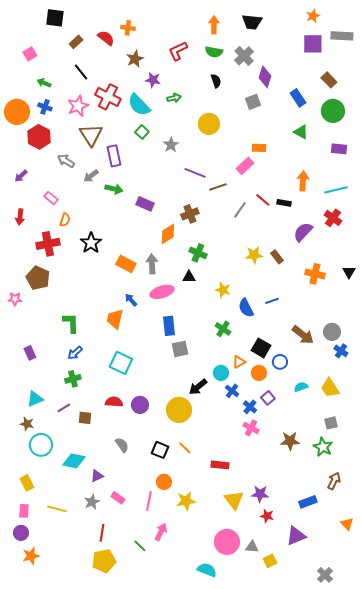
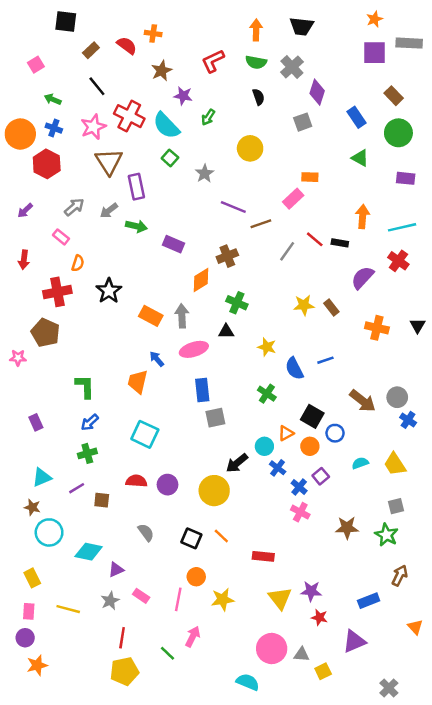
green arrow: (174, 98) -> (208, 117), turned 136
gray arrow: (66, 161) -> (74, 207), moved, turned 108

